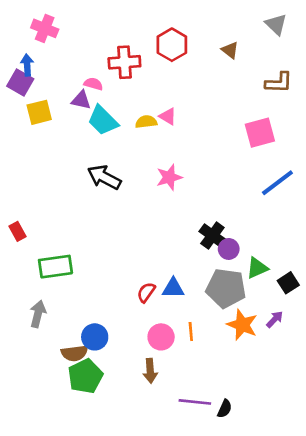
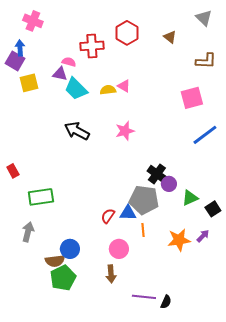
gray pentagon: (226, 288) -> (144, 200), moved
orange star: (242, 325) -> (179, 240), turned -30
orange line: (191, 332) -> (143, 230), moved

